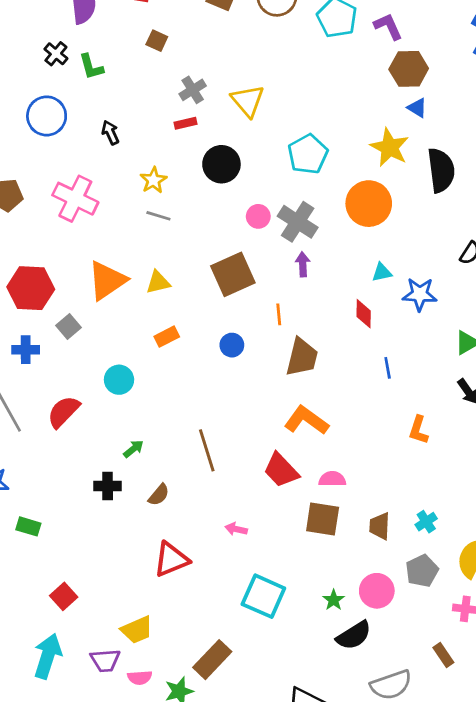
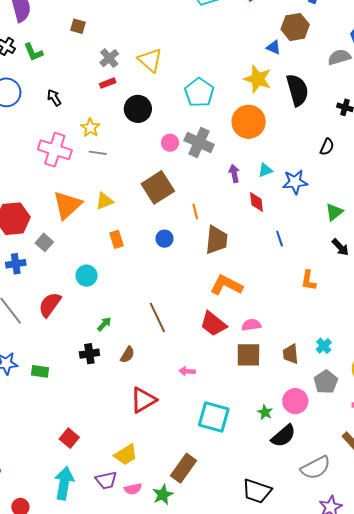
brown hexagon: (409, 69) -> (295, 27), moved
pink cross: (75, 199) -> (55, 150), moved
purple arrow: (303, 264) -> (234, 173), moved
orange rectangle: (167, 337) -> (116, 239), turned -72
green rectangle: (28, 526) -> (40, 371), moved

